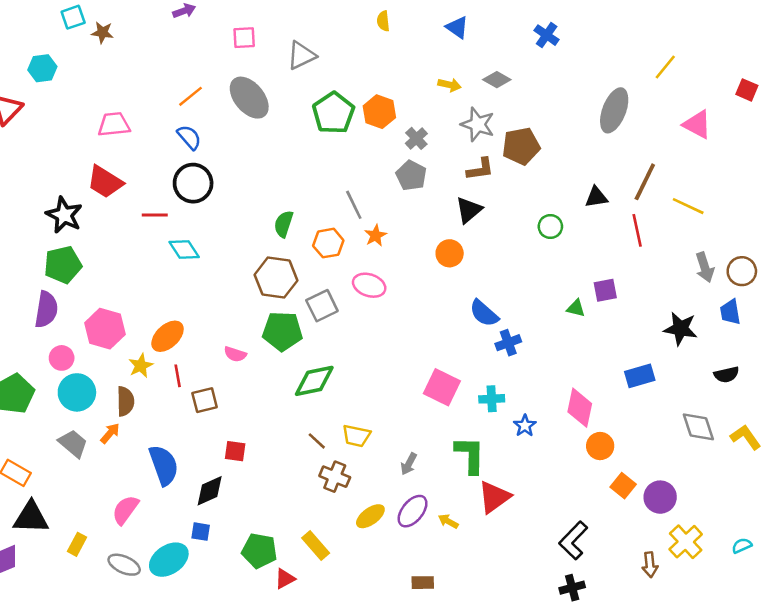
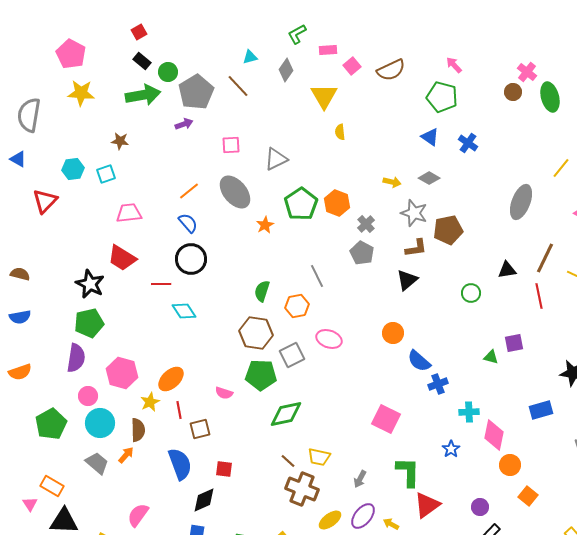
cyan square: (73, 17) -> (106, 174), moved
blue triangle: (457, 27) -> (430, 137), moved
orange star: (376, 235) -> (265, 225), moved
orange circle: (450, 253) -> (393, 333), moved
cyan cross: (492, 399) -> (469, 412), moved
blue semicircle: (164, 465) -> (180, 464), moved
brown cross: (335, 477) -> (302, 489), size x1.4
purple circle: (660, 497) -> (480, 507), moved, size x0.7

